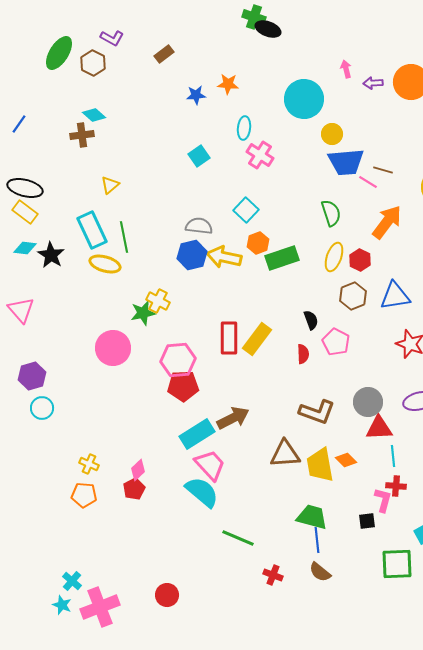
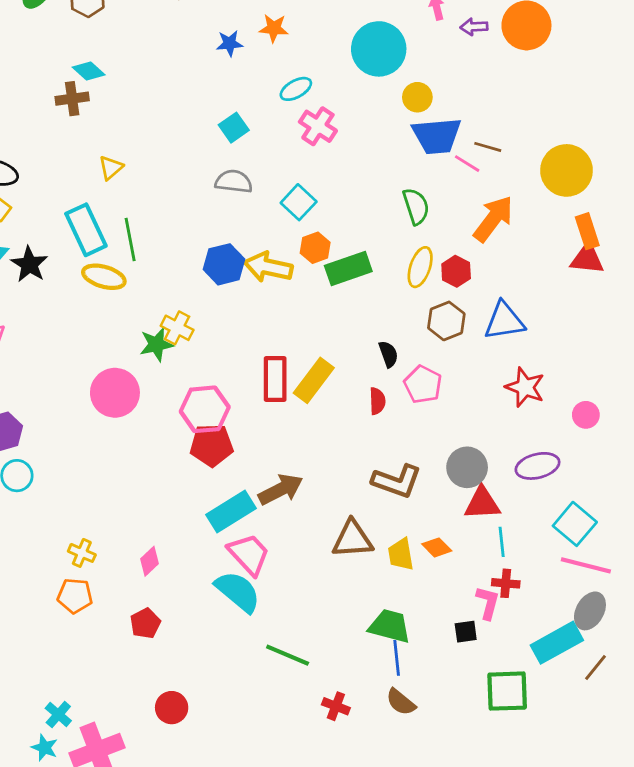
cyan ellipse: (244, 128) -> (296, 89), turned 55
gray semicircle: (199, 226) -> (234, 181), moved
yellow trapezoid: (320, 465) -> (401, 554), size x0.7
red pentagon: (134, 489) -> (145, 623), moved
red circle: (167, 595) -> (172, 708), moved

